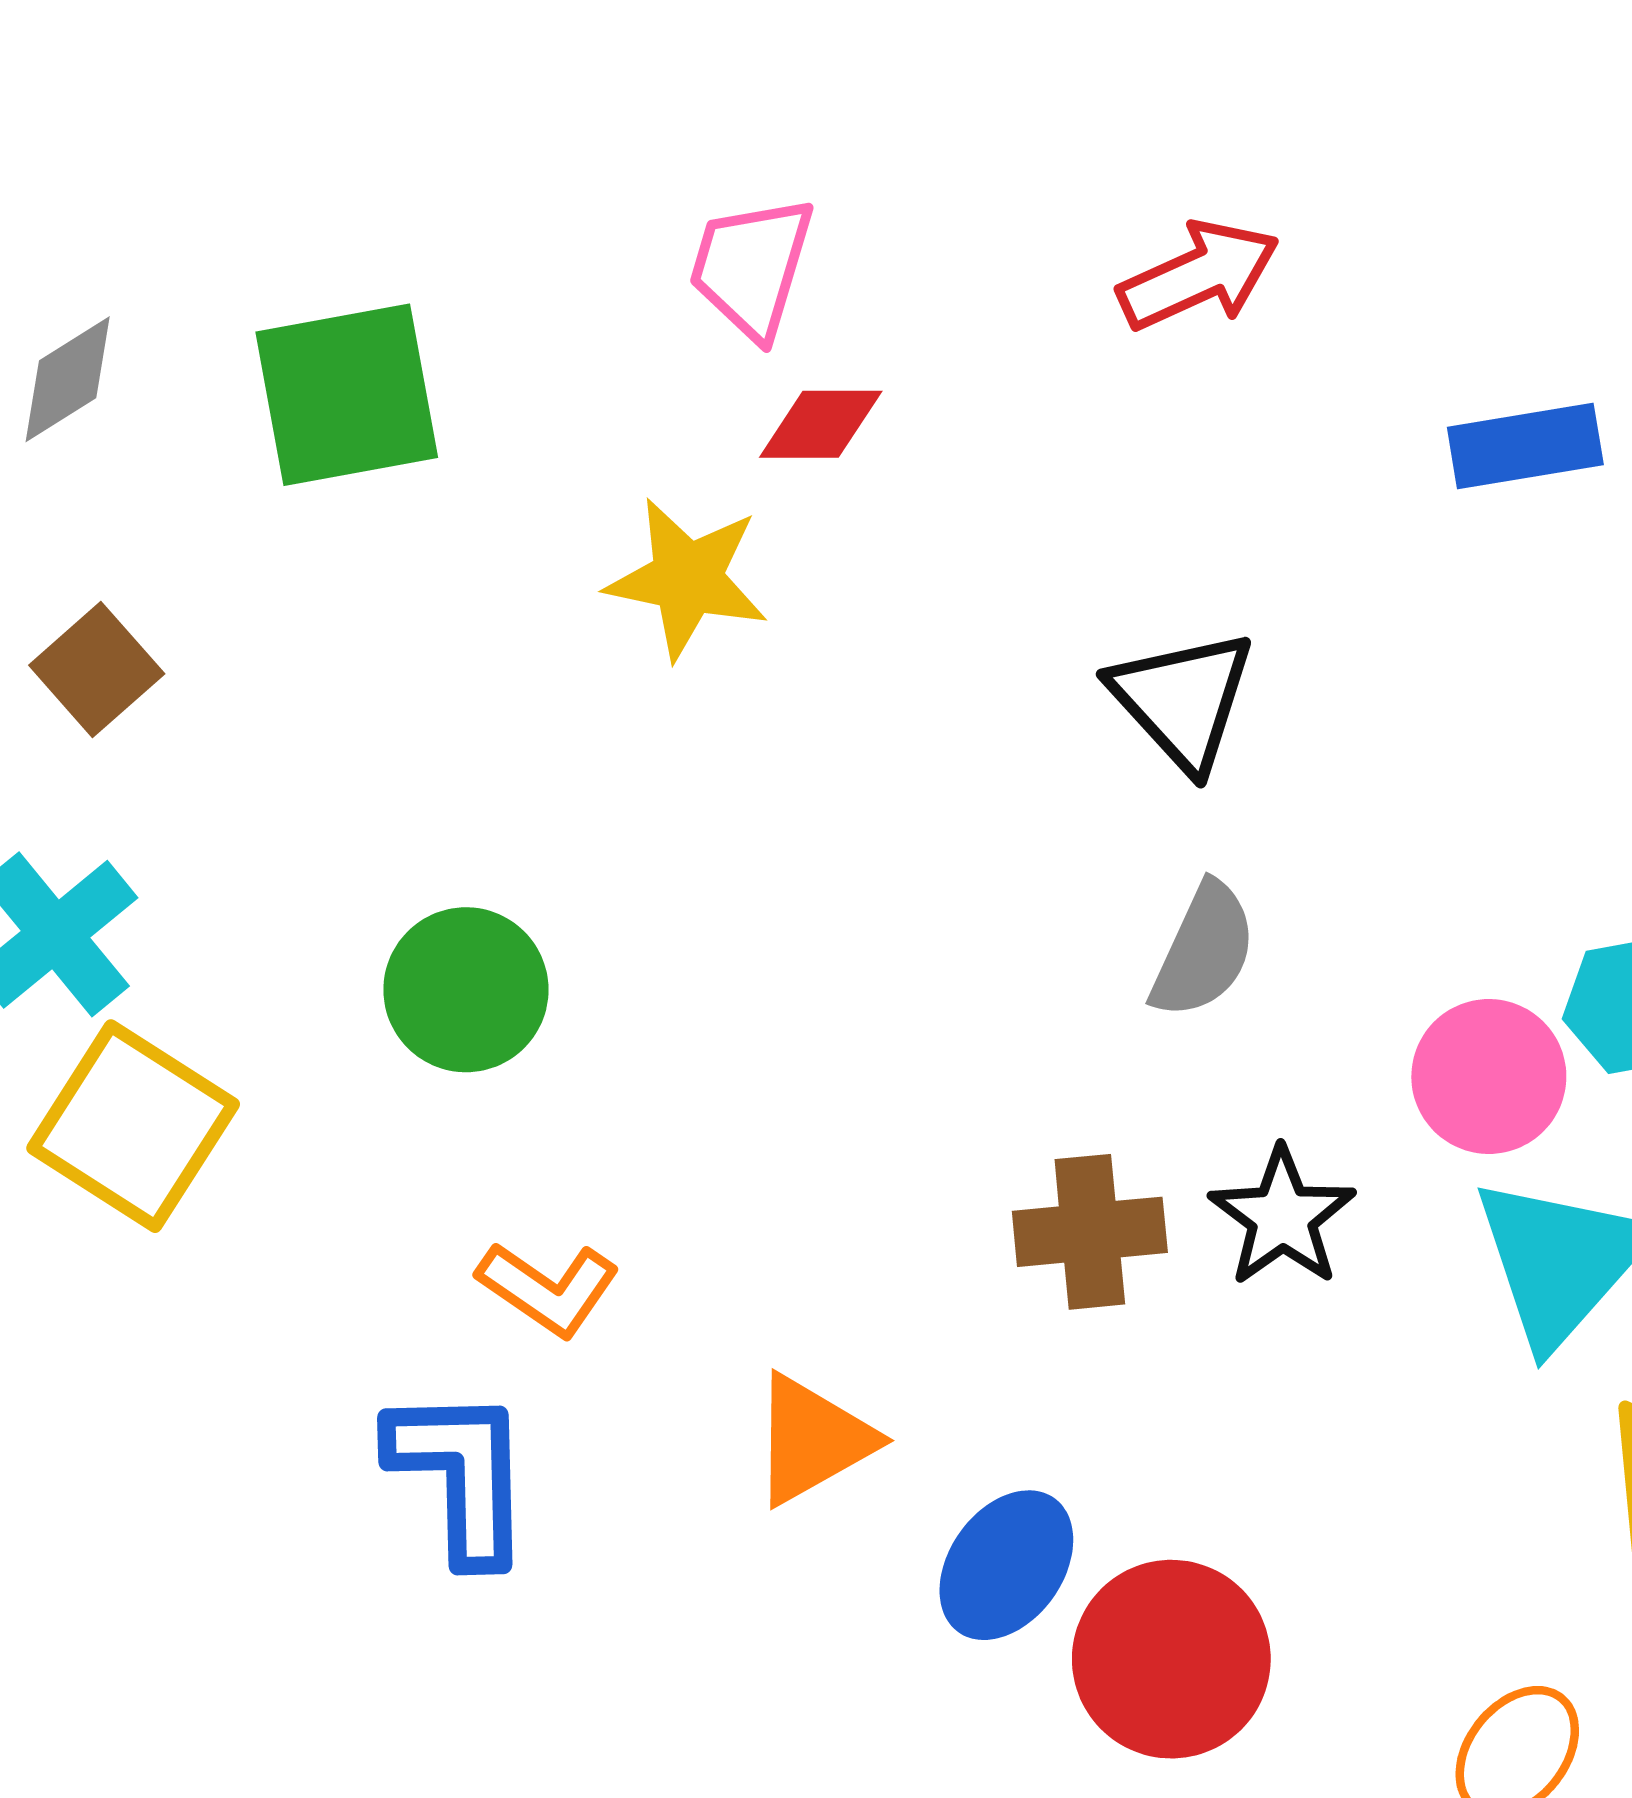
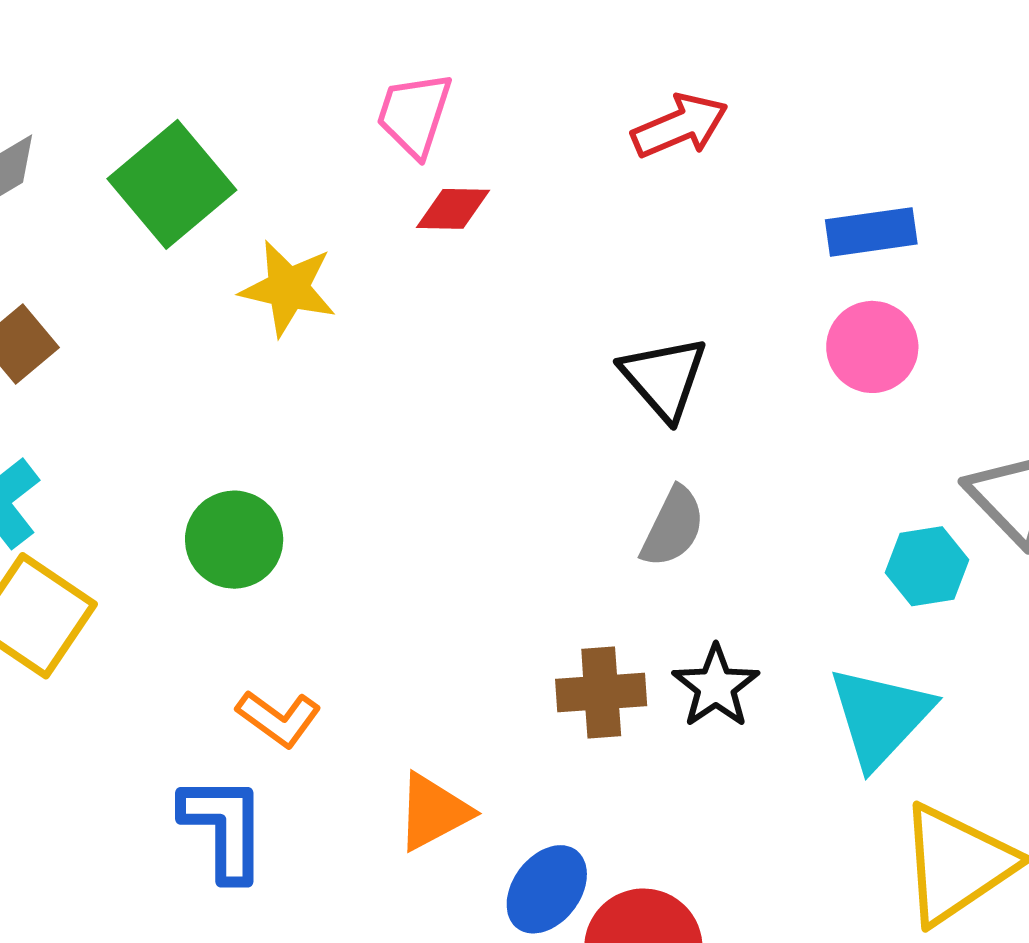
green square: (347, 395) -> (172, 184), turned -31
yellow star: (687, 579) -> (288, 288), moved
pink circle: (1489, 1077) -> (872, 347), moved

